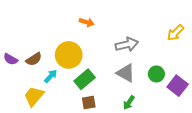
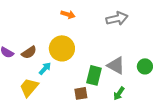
orange arrow: (87, 22) -> (68, 14), moved
gray arrow: (127, 44) -> (117, 18), moved
green rectangle: (85, 79) -> (94, 75), moved, turned -36

